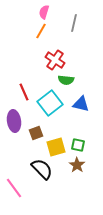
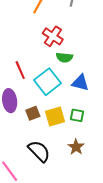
green square: (78, 145) -> (77, 115), moved
yellow square: (56, 147) -> (55, 116), moved

